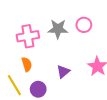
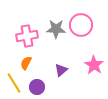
pink circle: (84, 25) -> (81, 25), size x1.5
orange semicircle: (27, 64) -> (26, 63), turned -136

